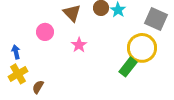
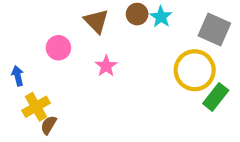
green rectangle: (128, 67) -> (216, 97), moved
yellow cross: (18, 74) -> (36, 107), moved

